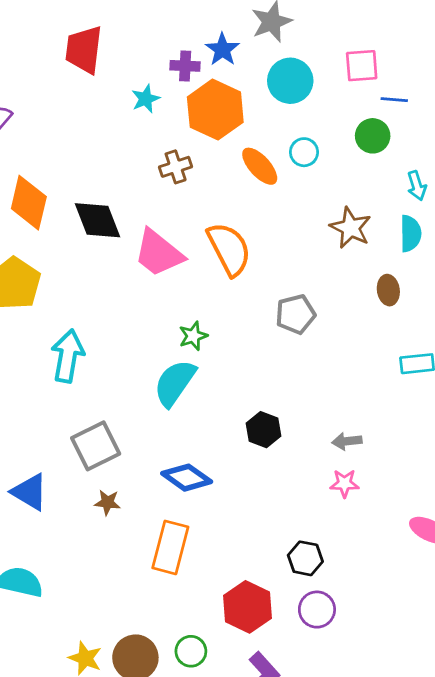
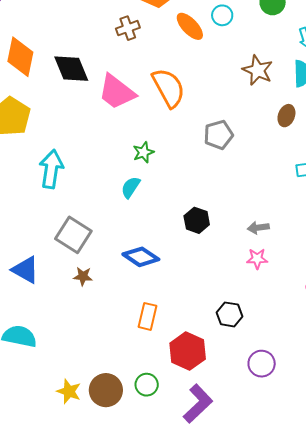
brown ellipse: (388, 290) -> (286, 116), turned 30
cyan semicircle: (175, 383) -> (131, 187), size x0.6
gray square: (96, 446) -> (73, 235), turned -30
orange rectangle: (170, 547) -> (147, 316), moved, size x0.7
purple circle: (317, 610) -> (262, 364), moved

